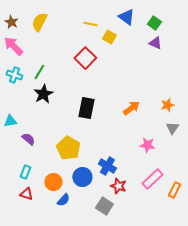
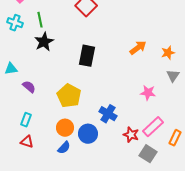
green line: (39, 72) -> (40, 20), turned -42
orange arrow: (131, 108) -> (138, 48), moved
blue circle: (82, 177) -> (88, 134), moved
orange circle: (53, 182) -> (65, 128), moved
red star: (118, 186) -> (131, 135), moved
gray square: (104, 206) -> (148, 154), moved

